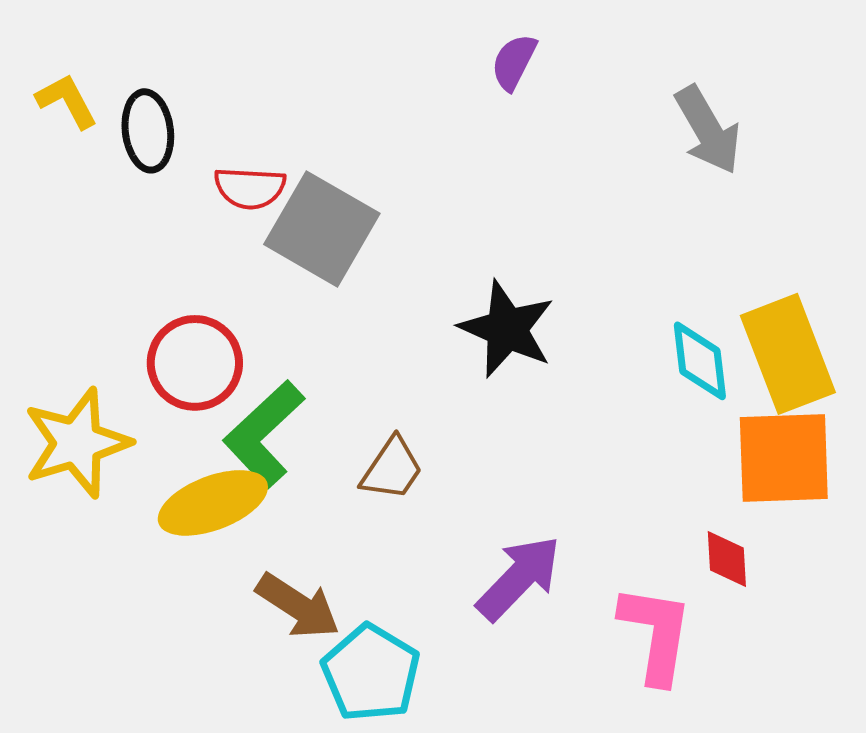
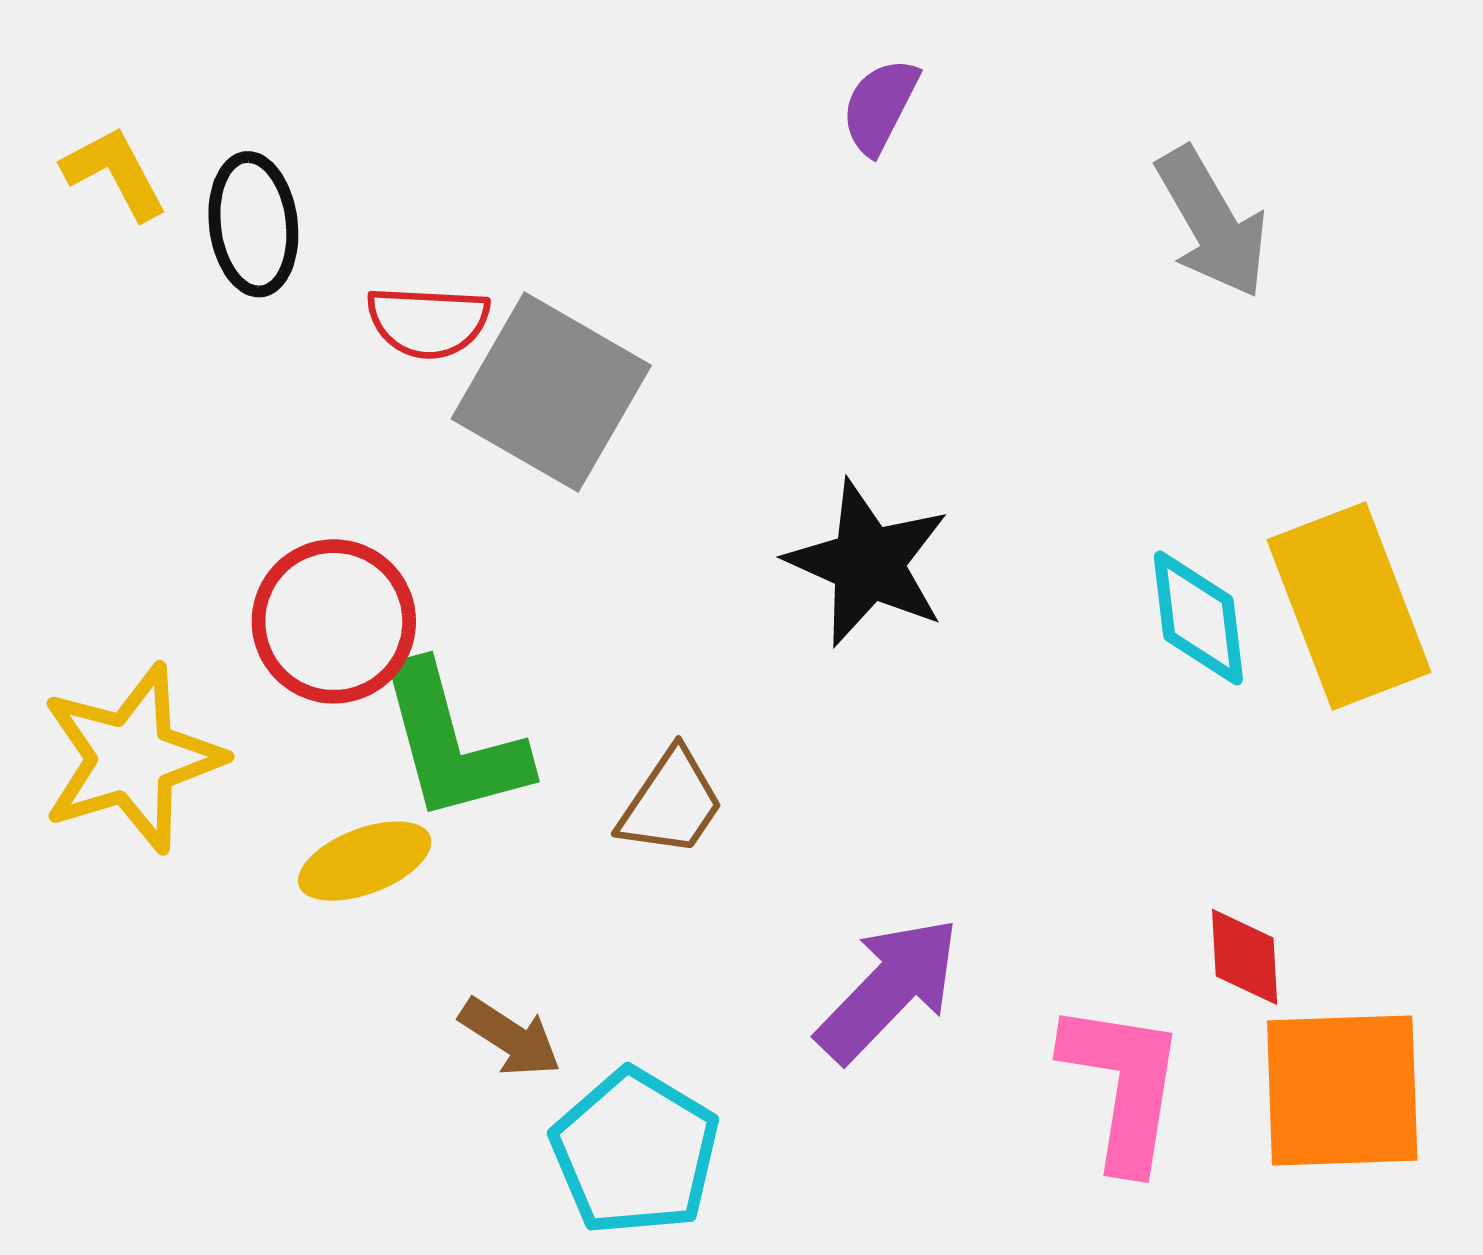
green L-shape: (264, 434) -> (452, 743), turned -62
orange square: (784, 458) -> (1342, 1090), moved
yellow ellipse: (213, 503) -> (365, 861), size x0.7
brown arrow: (298, 606) -> (510, 1037), size x0.7

